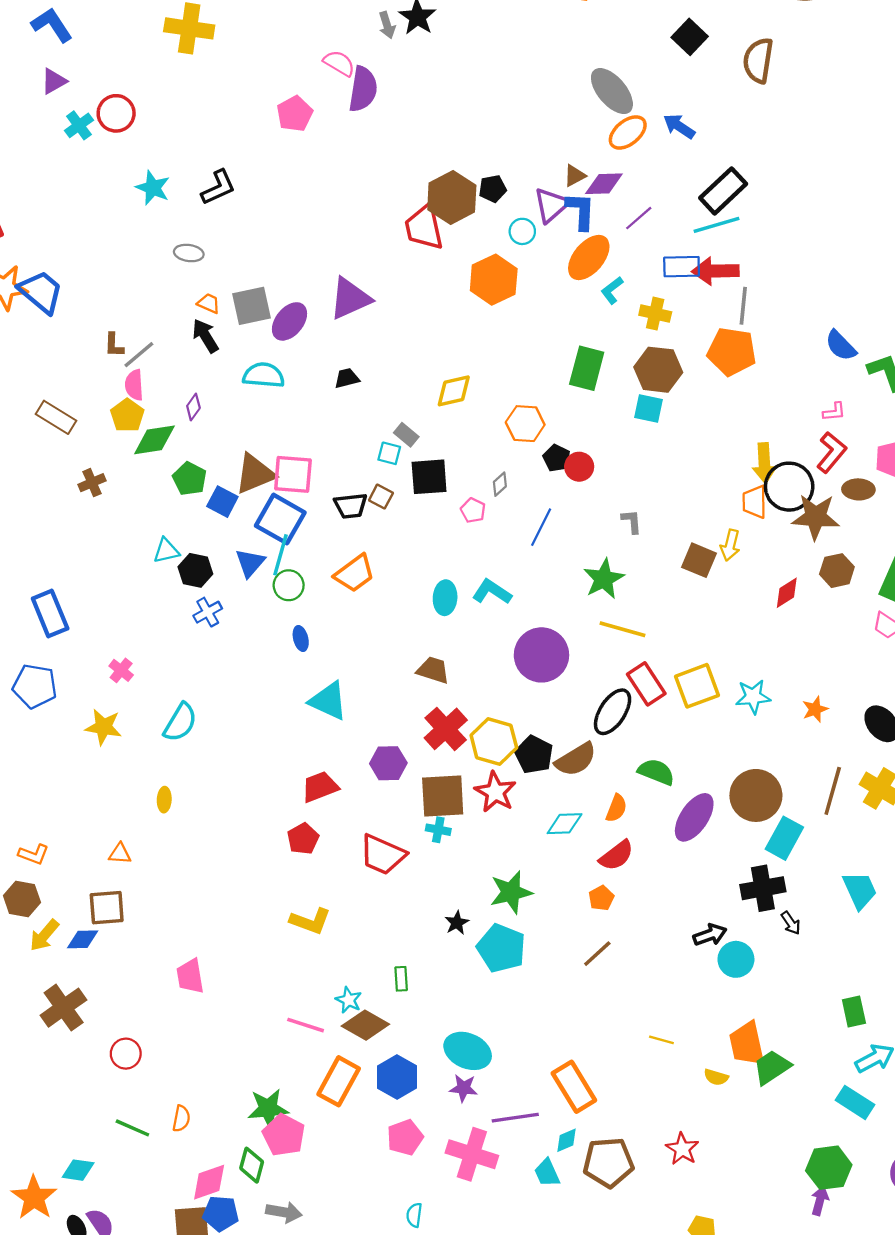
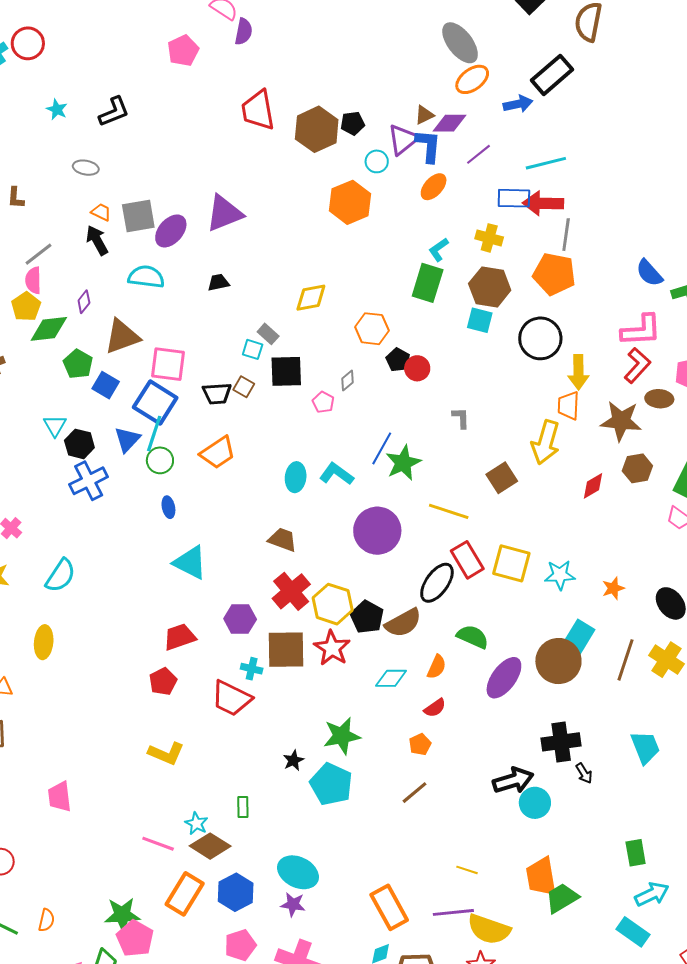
purple semicircle: (363, 89) -> (244, 32), size x0.7
blue arrow: (679, 126) -> (518, 104), moved, turned 132
cyan star: (153, 188) -> (57, 109), size x0.7
black rectangle: (723, 191) -> (552, 75), moved
red trapezoid: (424, 227) -> (258, 110), moved
orange ellipse: (589, 257) -> (434, 187), size x0.7
cyan L-shape: (612, 290) -> (439, 250), moved
brown L-shape: (114, 345) -> (16, 198), moved
pink L-shape: (834, 412) -> (641, 330), size x2.0
brown triangle: (255, 474) -> (122, 337), moved
black circle: (789, 487) -> (540, 338), moved
blue line: (541, 527) -> (382, 448), moved
yellow arrow: (730, 545) -> (546, 442), size x1.6
cyan triangle: (166, 551) -> (55, 426), turned -50
brown square: (699, 560) -> (502, 478), moved, turned 32
green star: (604, 579) -> (403, 463), moved
blue cross: (208, 612) -> (89, 481), size x1.5
yellow square: (697, 686) -> (511, 563), turned 33
yellow ellipse: (164, 800) -> (44, 642), size x1.5
cyan cross: (438, 830) -> (252, 669), moved
cyan rectangle: (784, 838) -> (578, 638), moved
red semicircle: (616, 855) -> (435, 708), size x0.7
black arrow: (710, 935) -> (513, 780), size x1.4
yellow semicircle: (716, 1077) -> (489, 929), moved, size x2.0
purple line: (515, 1118) -> (453, 912), moved

